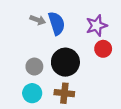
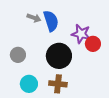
purple star: (96, 26) -> (81, 34), moved, turned 30
gray circle: (34, 67) -> (18, 55), moved

